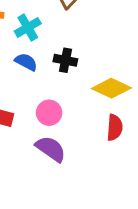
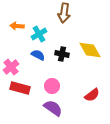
yellow diamond: (111, 88) -> (90, 50), moved, turned 35
red semicircle: (115, 127) -> (92, 95), turned 49

